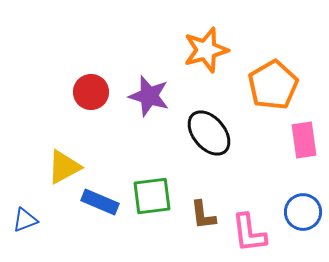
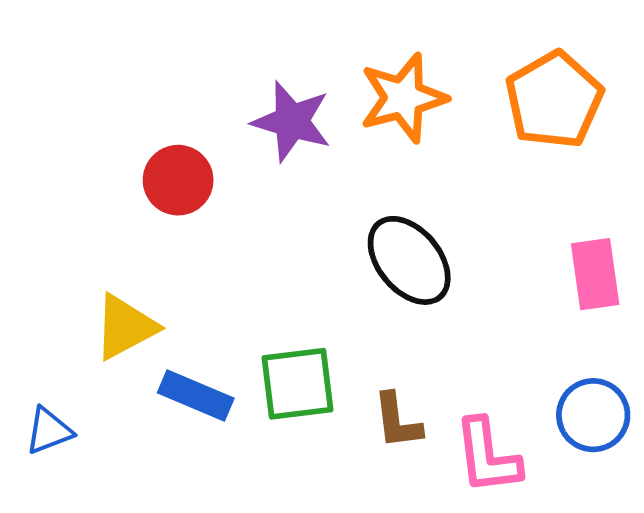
orange pentagon: (273, 85) -> (554, 100), moved
purple star: (149, 96) -> (292, 121), moved

